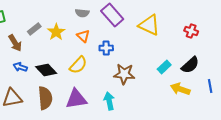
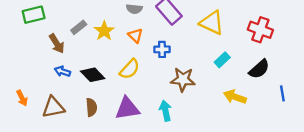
red cross: (191, 31) -> (260, 30), size x1.5
cyan rectangle: (164, 67) -> (222, 60), moved
yellow arrow: (180, 89) -> (235, 97), moved
brown semicircle: (45, 98) -> (91, 107), size x0.7

